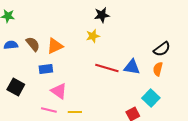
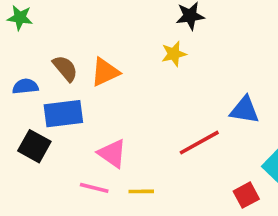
blue semicircle: (11, 45) -> (25, 86), moved
red line: (107, 68) -> (199, 143), moved, turned -45
blue rectangle: (46, 69) -> (63, 114), moved, size x1.5

